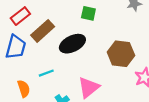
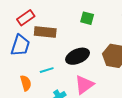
brown rectangle: (43, 31) -> (45, 32), turned 45
black ellipse: (72, 44) -> (78, 56), moved

